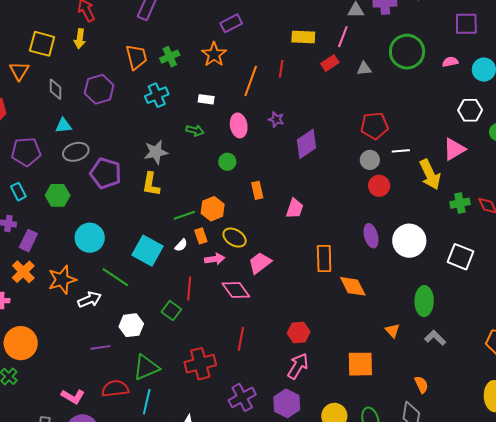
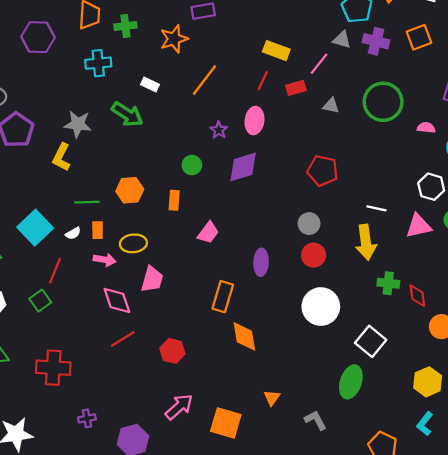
red line: (281, 69) -> (263, 81), moved
pink ellipse: (239, 125) -> (254, 121), moved
green arrow: (195, 131) -> (127, 114), size x1.6
pink triangle: (454, 149) -> (419, 226), moved
white line: (401, 151) -> (377, 208), moved
gray circle: (370, 160) -> (309, 224), moved
green circle: (227, 162) -> (192, 165), moved
red circle: (379, 186) -> (314, 255), moved
orange hexagon: (213, 209) -> (130, 190), moved
purple ellipse: (371, 236) -> (261, 262), moved
yellow ellipse: (235, 238) -> (133, 243), turned -55
pink trapezoid: (260, 263) -> (152, 279), turned 125
red line: (189, 288) -> (55, 271), moved
green ellipse: (424, 301) -> (351, 382), moved
red hexagon: (299, 333) -> (172, 351), moved
red line: (241, 339) -> (123, 339), moved, turned 30
pink arrow: (298, 366) -> (179, 407), moved
purple cross: (242, 397) -> (87, 418), size x0.6

